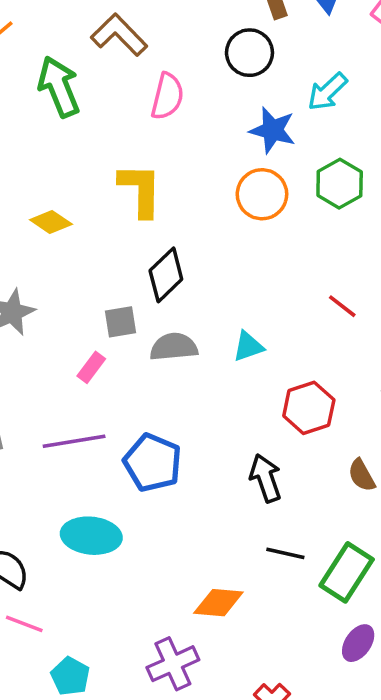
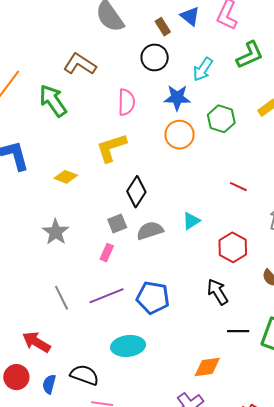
pink semicircle: (167, 96) -> (126, 102), moved
yellow L-shape: (140, 190) -> (111, 148), turned -96

